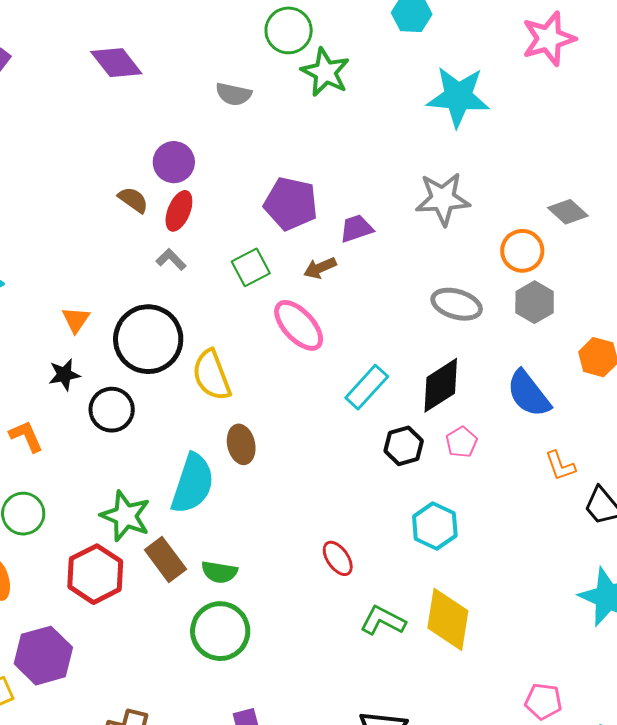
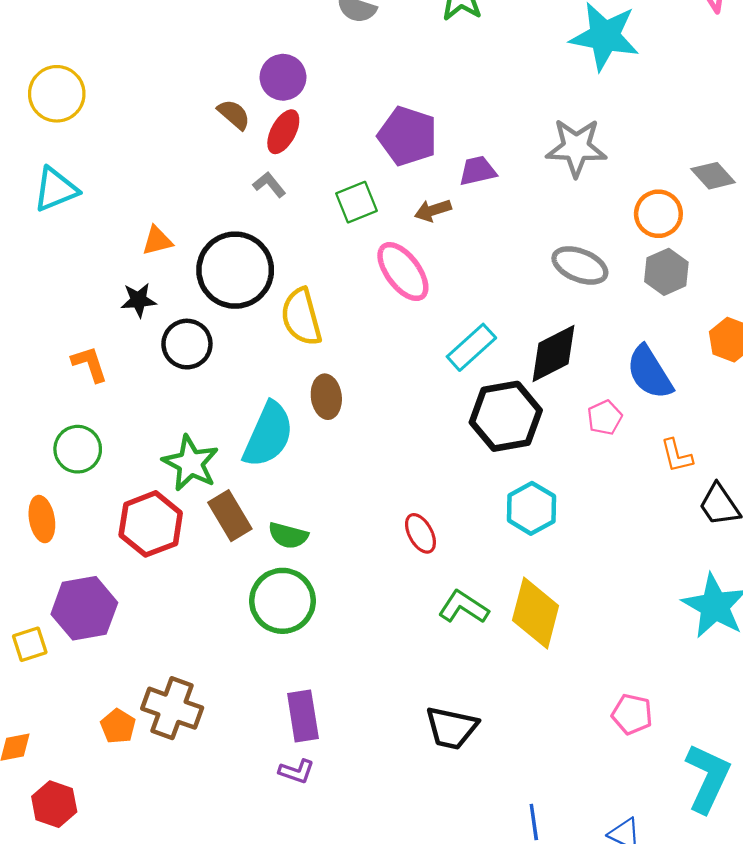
orange triangle: (76, 320) -> (157, 241), turned 36
pink pentagon: (461, 442) -> (605, 418), moved
black hexagon: (404, 446) -> (506, 416), size x1.6

